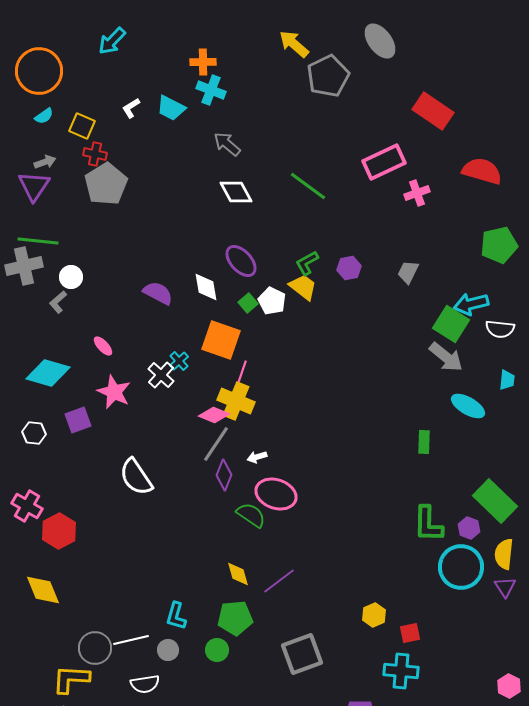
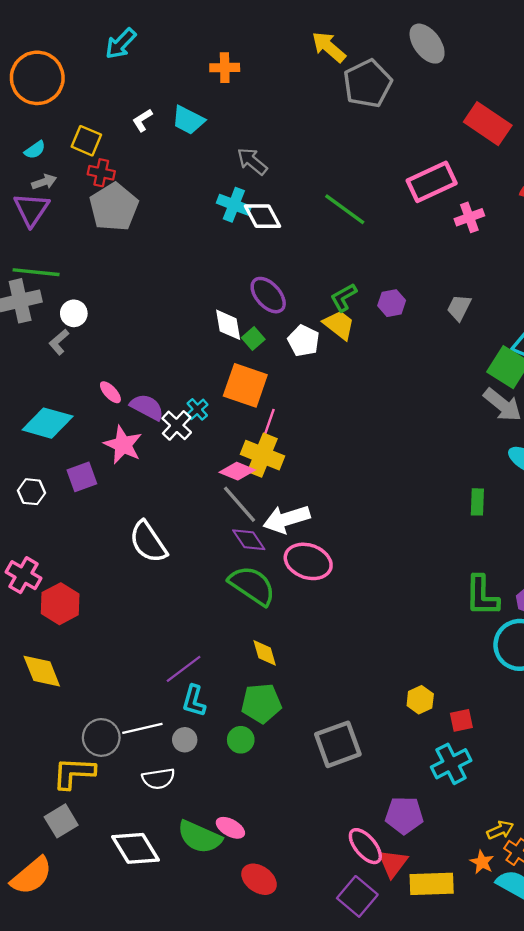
cyan cross: (211, 90) -> (234, 205), moved
cyan semicircle: (44, 116) -> (35, 150), moved
purple semicircle: (158, 293) -> (147, 407), moved
green square: (248, 303) -> (253, 339), moved
gray line: (216, 444) -> (240, 504), turned -75
white arrow: (257, 457) -> (286, 519), size x2.0
purple diamond: (224, 475) -> (249, 540), turned -56
green semicircle: (251, 515) -> (252, 585), moved, size x1.4
purple line: (279, 581) -> (184, 669), moved
cyan cross: (401, 671) -> (451, 764), turned -32

